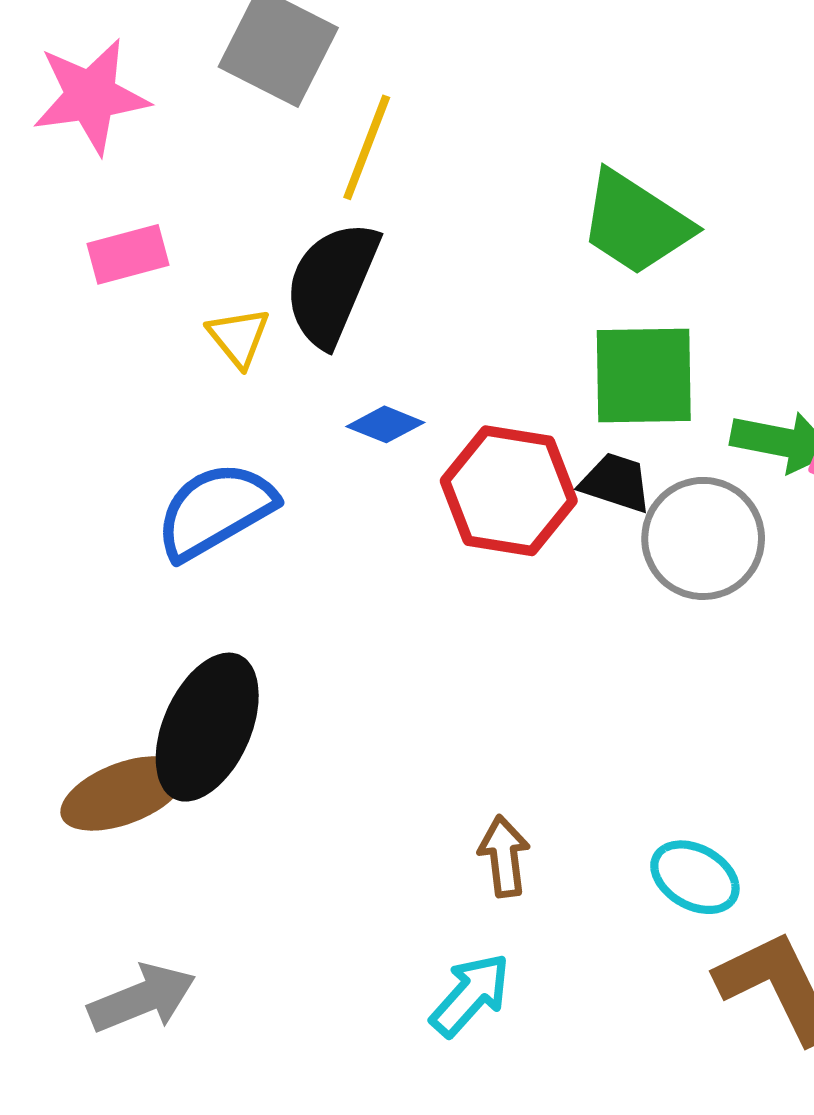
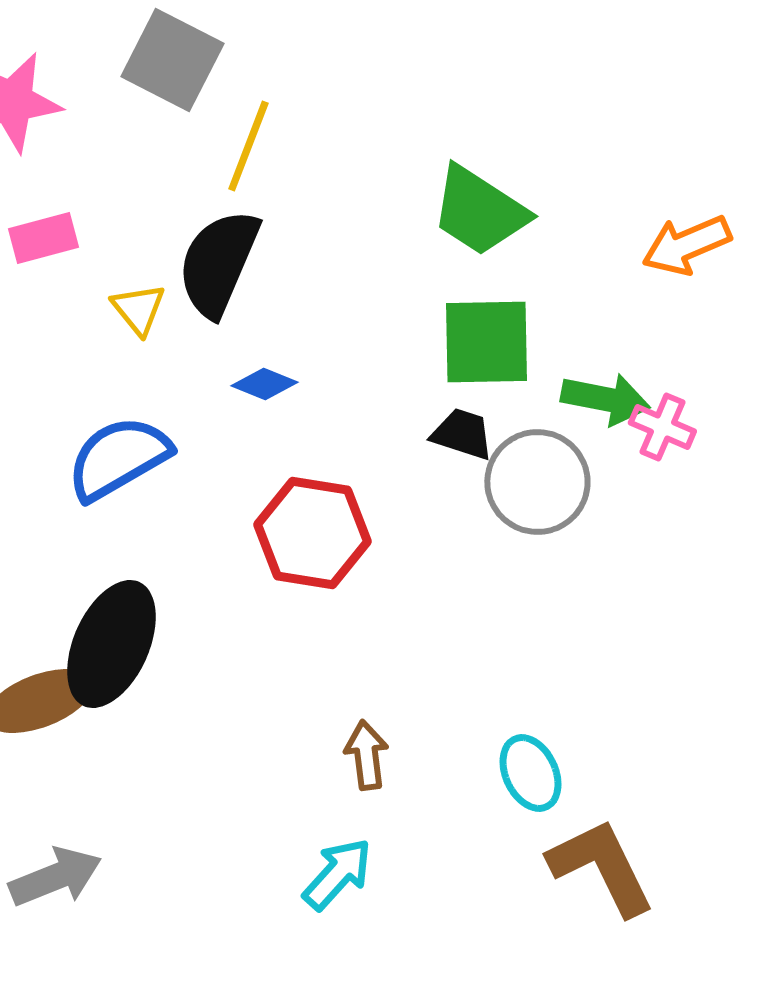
red hexagon: (509, 491) -> (312, 533), moved
cyan ellipse: (695, 877) -> (530, 773), turned 36

